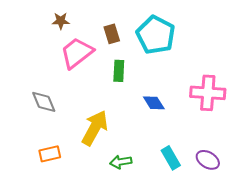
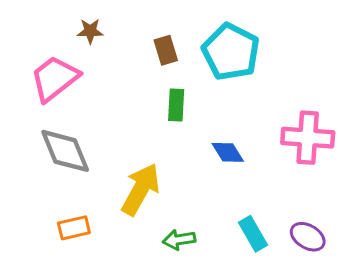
pink trapezoid: (77, 53) -> (55, 78), moved
gray diamond: (44, 102) -> (65, 151), size x1.4

